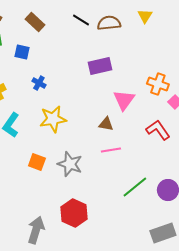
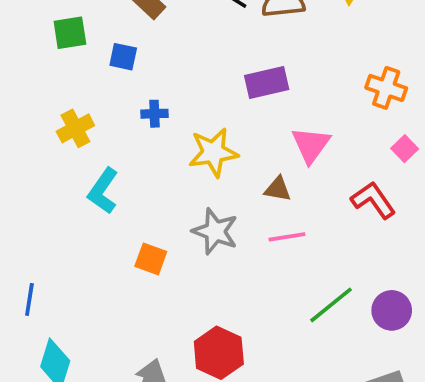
blue cross: (39, 83) -> (154, 114), turned -32
orange cross: (158, 84) -> (386, 88), moved
yellow star: (53, 119) -> (213, 152), moved
gray star: (70, 164) -> (215, 231), moved

